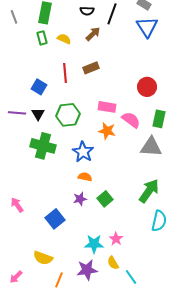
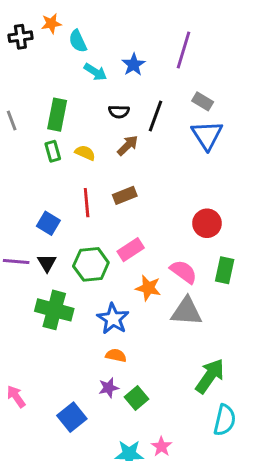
pink rectangle: (107, 107) -> (131, 250), moved, turned -42
gray triangle: (151, 147) -> (186, 311), moved
green square: (105, 199) -> (136, 398), moved

